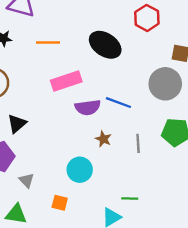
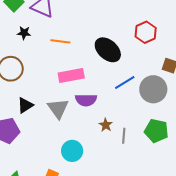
blue line: (118, 103) -> (125, 83), moved, turned -60
brown star: (103, 139) -> (106, 125), moved
gray triangle: (27, 180) -> (58, 108), moved, size x1.6

